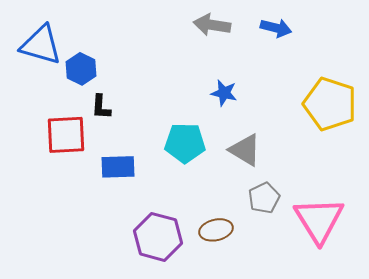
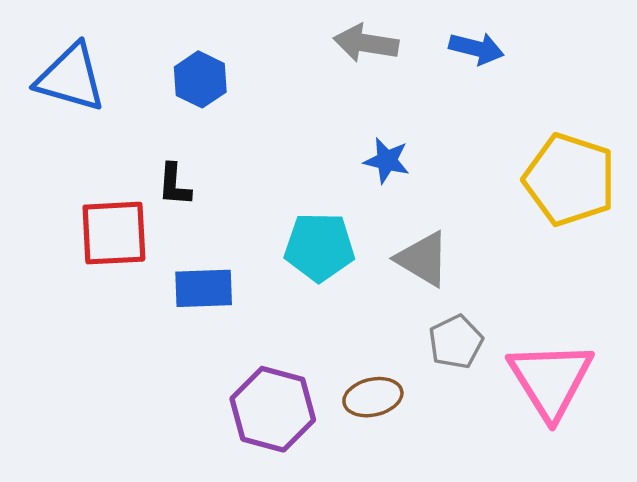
blue hexagon: (81, 69) -> (200, 79), moved

